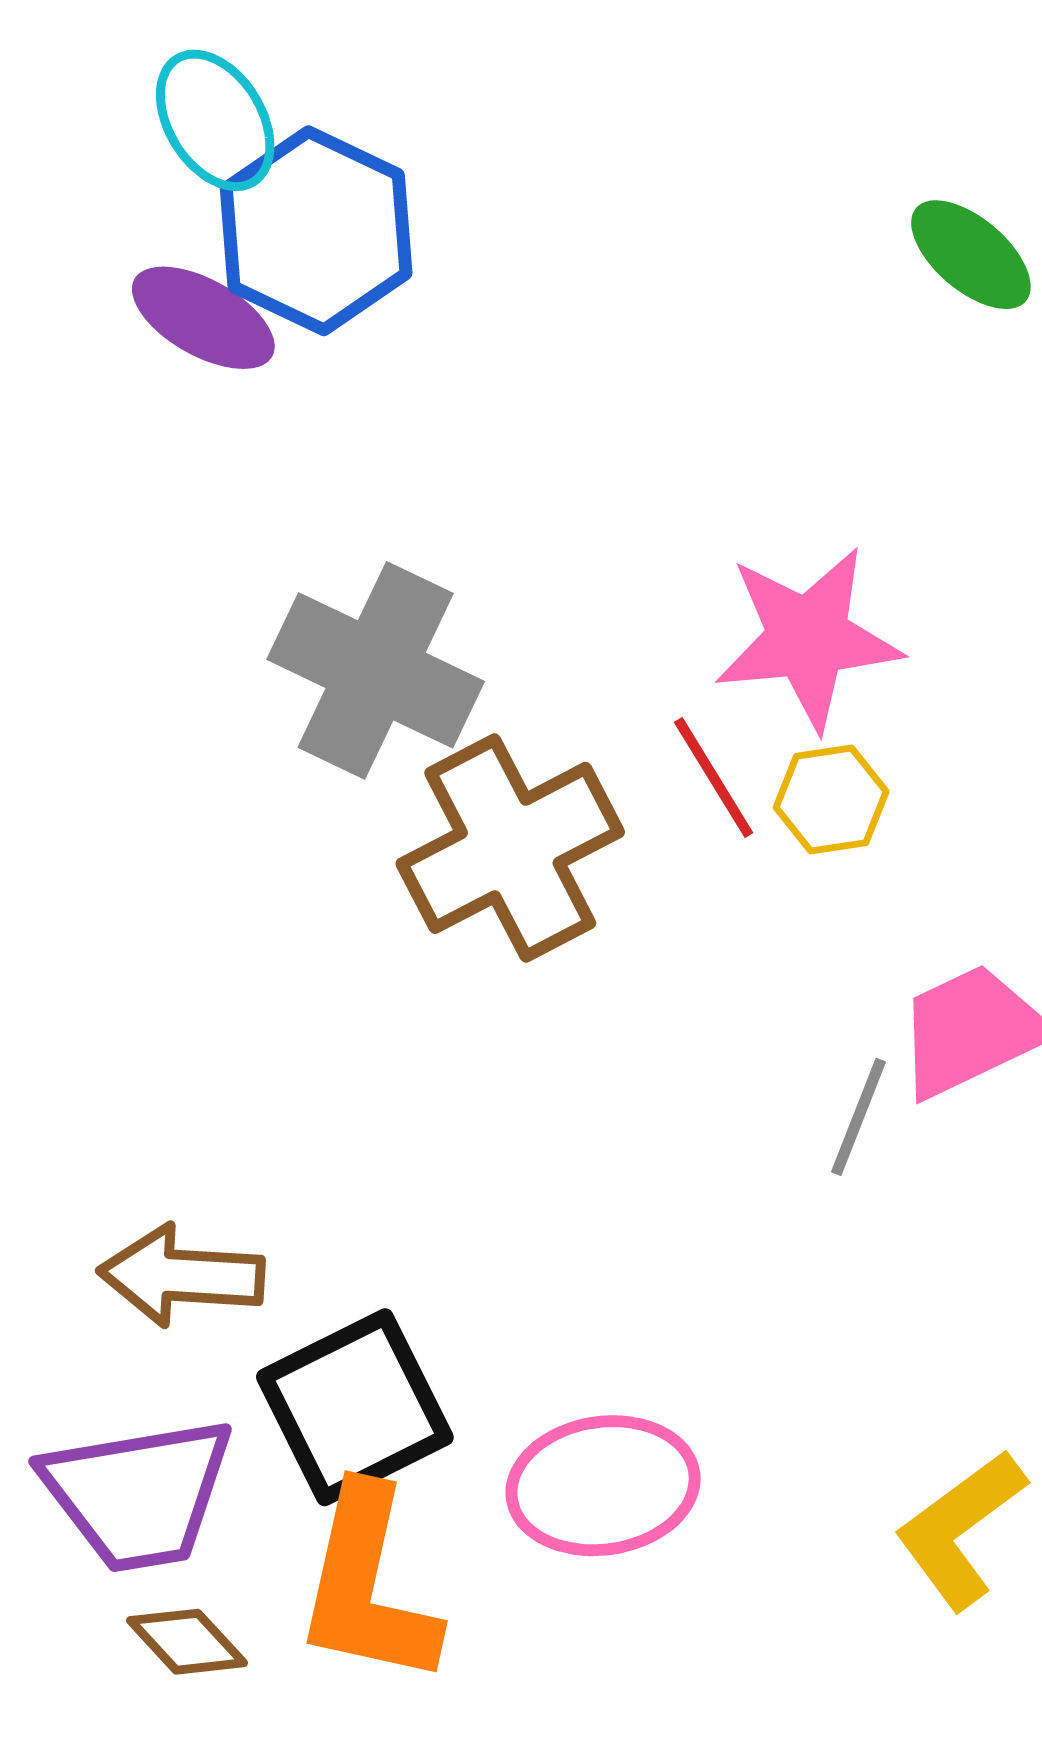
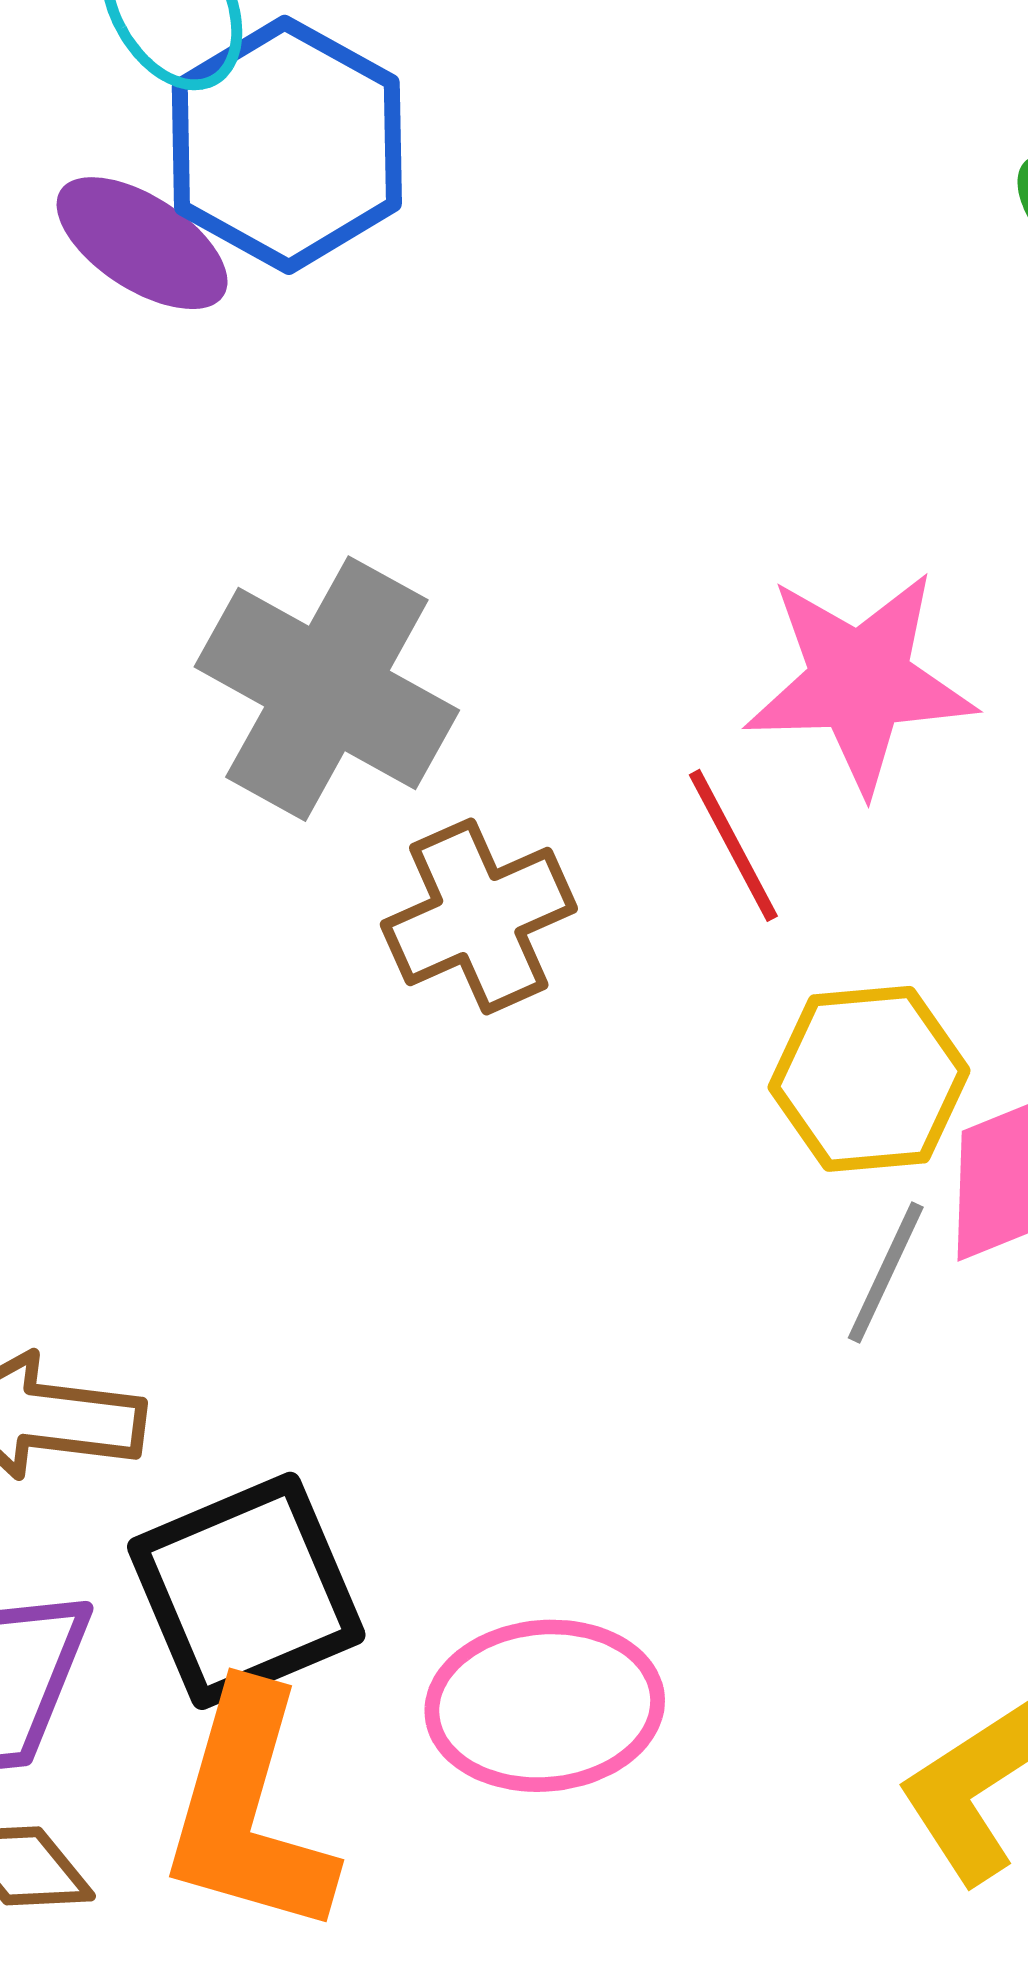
yellow hexagon: (831, 800) -> (869, 1079), moved, size x1.4
brown cross: (510, 848) -> (479, 916), size x0.7

